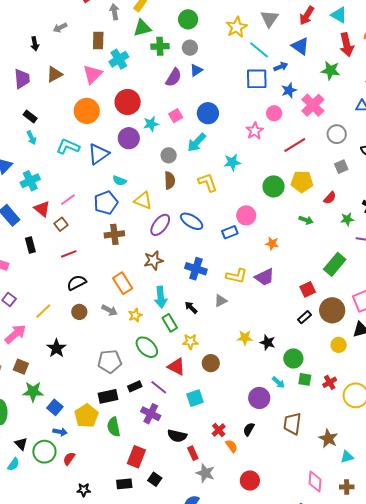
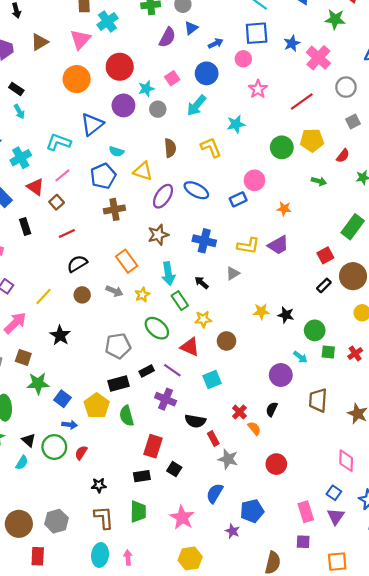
blue arrow: (281, 67) -> (216, 43), moved
pink circle: (274, 113) -> (243, 59), moved
cyan L-shape: (68, 147) -> (59, 142), moved
gray circle: (169, 155) -> (158, 109), moved

